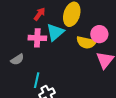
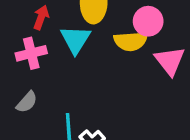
pink cross: (37, 38) -> (31, 53), moved

